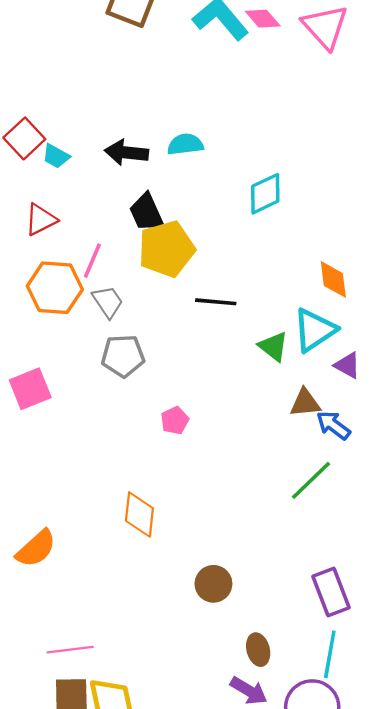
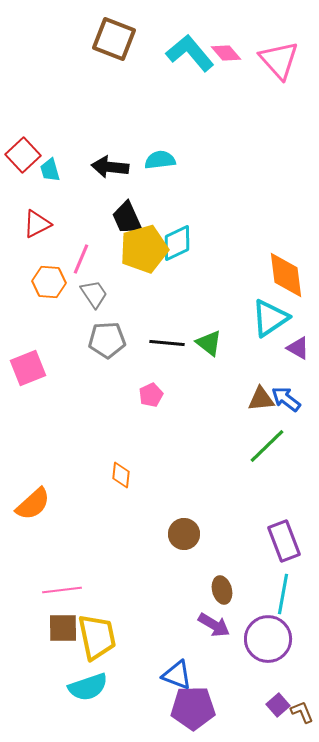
cyan trapezoid: (56, 156) -> (50, 170), turned 45
cyan diamond: (265, 194) -> (177, 243), moved
orange diamond: (333, 279) -> (286, 275), size x1.4
orange hexagon: (55, 288) -> (49, 282), size x0.7
black line: (216, 302) -> (167, 343), moved
green triangle: (273, 346) -> (209, 343), moved
brown triangle: (305, 403) -> (261, 399), moved
orange diamond: (139, 514) -> (121, 475), size x0.7

